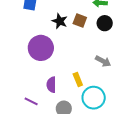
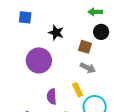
brown square: (80, 20) -> (85, 47), moved
gray arrow: (103, 61) -> (88, 68), moved

